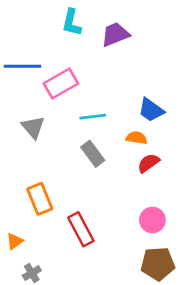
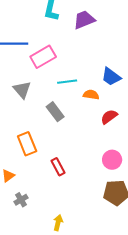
orange semicircle: (137, 138) -> (91, 95), moved
gray rectangle: (93, 154) -> (55, 112), moved
red rectangle: (81, 229) -> (58, 167), size x0.7

